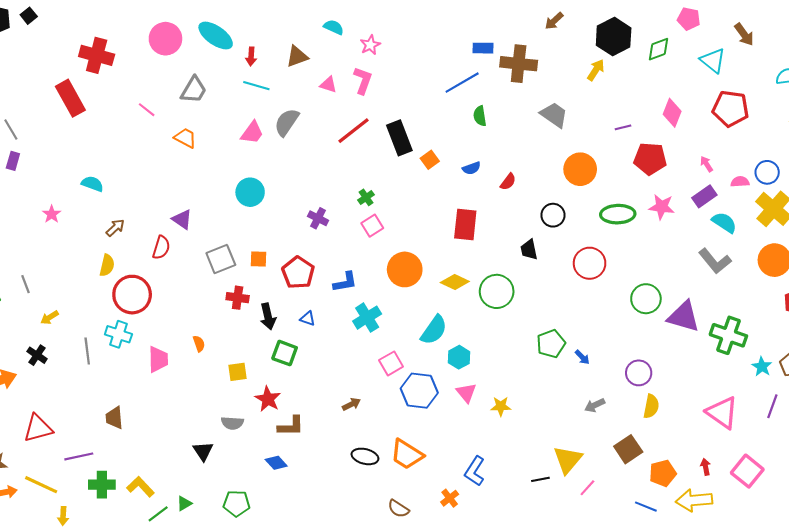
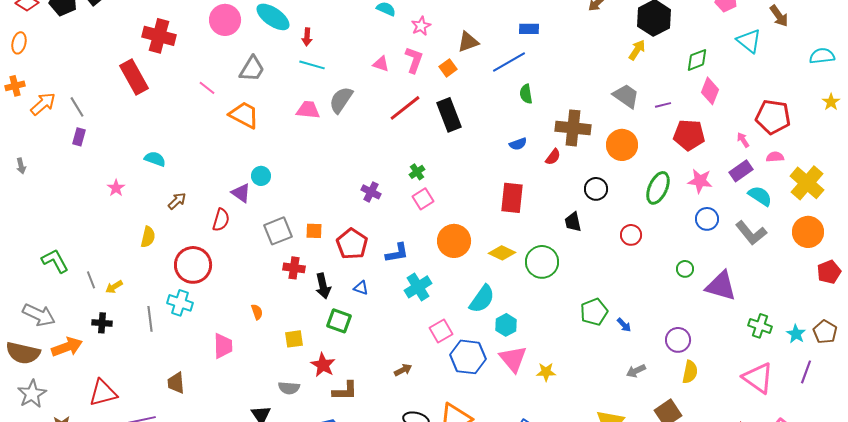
green diamond: (658, 49) -> (697, 60), moved
brown triangle: (297, 56) -> (468, 42), moved
brown cross: (519, 64) -> (573, 128), moved
red pentagon: (731, 109) -> (773, 117), moved
gray trapezoid: (554, 115) -> (626, 96), moved
pink trapezoid: (252, 133) -> (308, 110), turned -120
orange trapezoid: (185, 138) -> (244, 115), size x1.4
orange square: (430, 160) -> (448, 68), moved
blue circle: (767, 172) -> (707, 219), moved
cyan circle: (250, 192) -> (261, 176), moved, size x0.7
green ellipse: (618, 214) -> (658, 188), turned -64
red circle: (590, 263) -> (631, 235), size x0.7
yellow semicircle: (107, 265) -> (148, 237), moved
gray line: (26, 284) -> (91, 280), moved
green circle: (646, 299) -> (685, 269), size x0.6
green cross: (728, 335) -> (760, 326), moved, size x0.7
black cross: (37, 355) -> (102, 323), turned -30
pink trapezoid: (158, 359) -> (223, 346), moved
pink triangle: (466, 393) -> (513, 359), size x1.4

